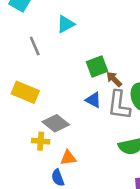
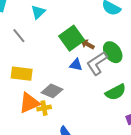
green square: (97, 67) -> (72, 38), size x1.4
gray L-shape: (119, 105) -> (97, 63), turned 65
orange triangle: (68, 158) -> (29, 103), moved, size x1.6

